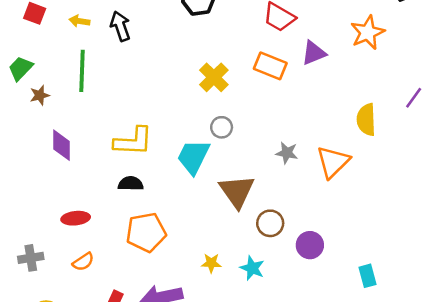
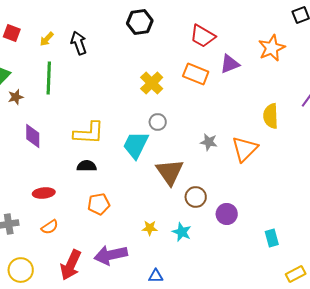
yellow arrow: (79, 21) -> (47, 39), turned -56
orange pentagon: (146, 232) -> (99, 204), size x0.7

